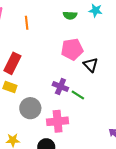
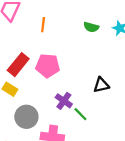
pink pentagon: (72, 49) -> (48, 66), moved
black triangle: (91, 65) -> (101, 85), turned 49

